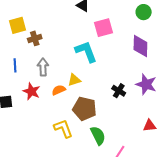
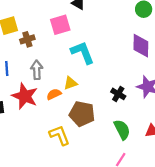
pink square: (104, 28) -> (60, 25), moved
red star: (31, 91) -> (25, 96), size x1.4
green semicircle: (98, 136) -> (122, 130), moved

